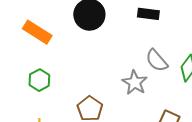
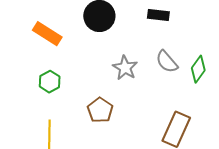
gray star: (135, 83) -> (125, 68), moved

